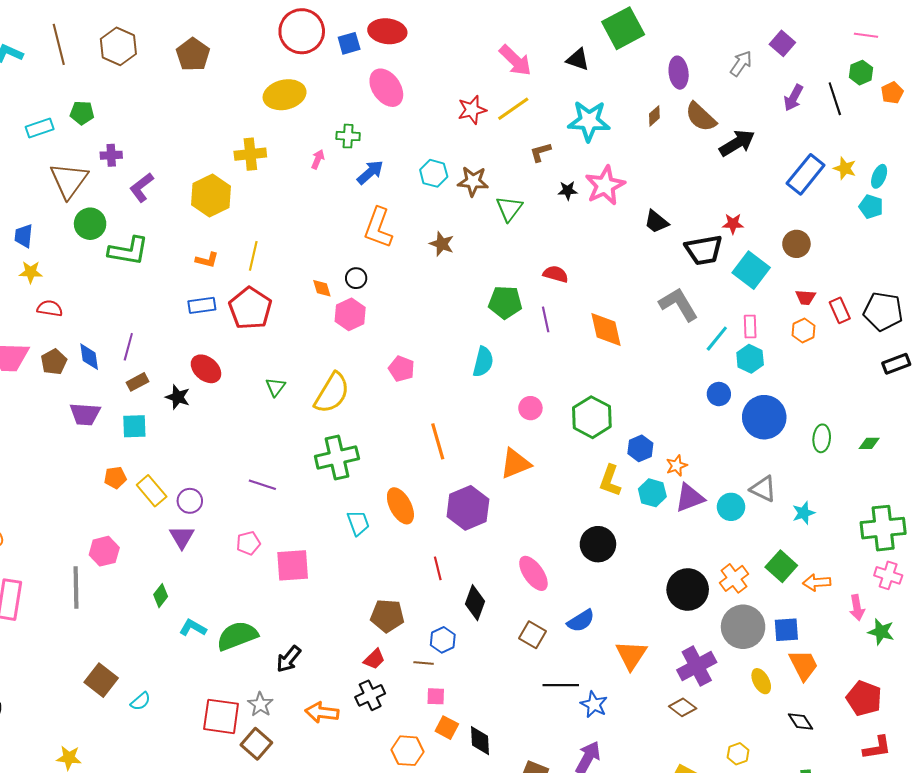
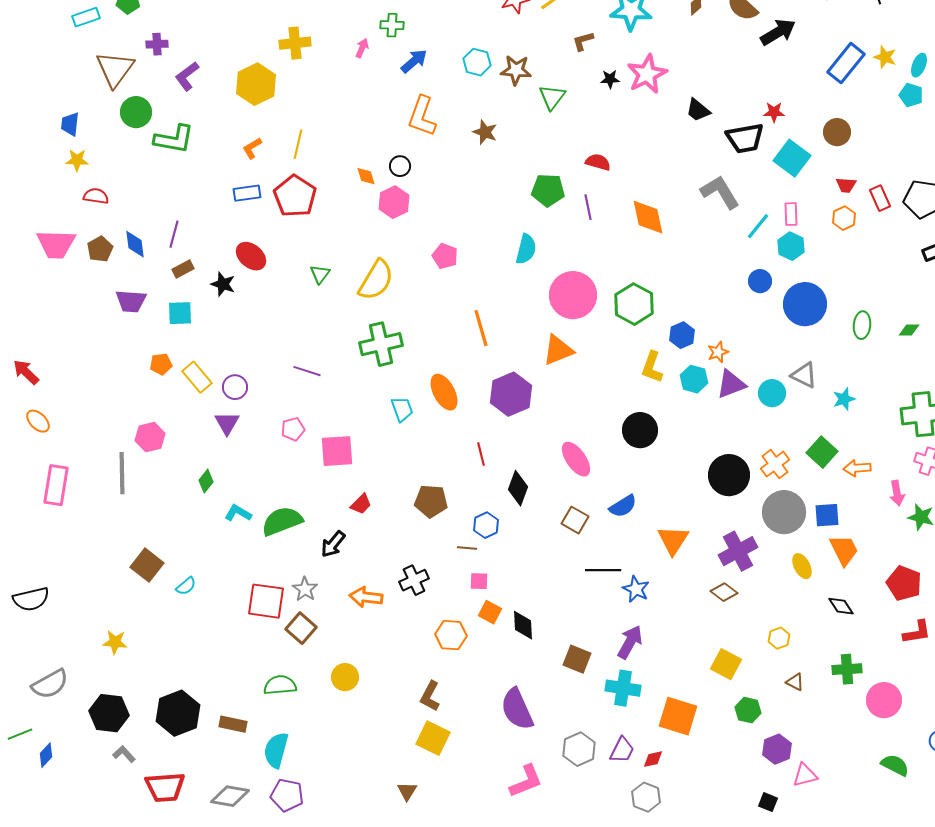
orange L-shape: (207, 260) -> (252, 148), turned 135
pink circle: (530, 408) -> (573, 295), size x2.0
red trapezoid: (374, 659) -> (361, 504), moved

